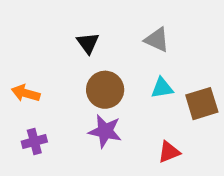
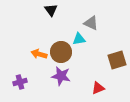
black triangle: (88, 43) -> (51, 10), moved
cyan triangle: (162, 88) -> (79, 39), moved
orange arrow: (26, 93) -> (39, 54), moved

